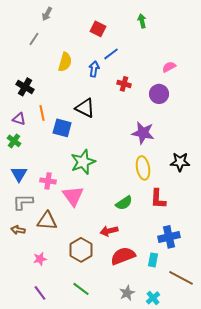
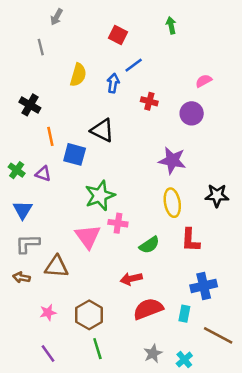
gray line: (34, 39) -> (41, 47), turned -48
purple triangle: (19, 119) -> (43, 174), moved
pink cross: (48, 181) -> (118, 223), moved
brown hexagon: (81, 250) -> (89, 315), moved
green line: (81, 289) -> (97, 349), turned 36

